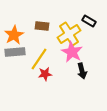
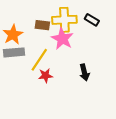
yellow cross: (69, 34) -> (64, 20), moved, turned 30
pink star: (72, 52) -> (62, 39), moved

